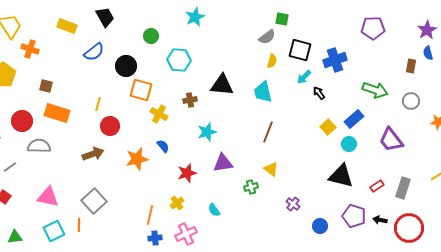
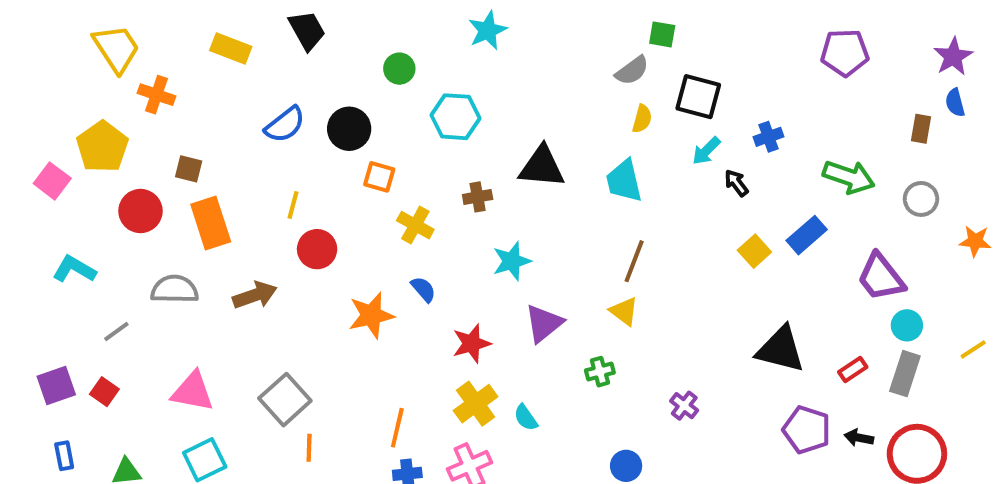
blue semicircle: (94, 52) -> (285, 125), moved
blue cross: (335, 60) -> (768, 137), moved, size x0.6
orange square: (141, 90) -> (379, 177), size x0.7
orange rectangle: (57, 113) -> (211, 223), turned 55
red circle: (22, 121) -> (140, 211), moved
cyan circle: (349, 144) -> (907, 325), moved
brown arrow: (93, 154) -> (255, 295), moved
purple triangle: (223, 163) -> (544, 323), turned -30
yellow triangle: (271, 169) -> (624, 311), moved
yellow cross: (177, 203) -> (476, 404), moved, size x1.5
orange line: (79, 225) -> (309, 448), moved
blue circle: (320, 226) -> (626, 466), moved

